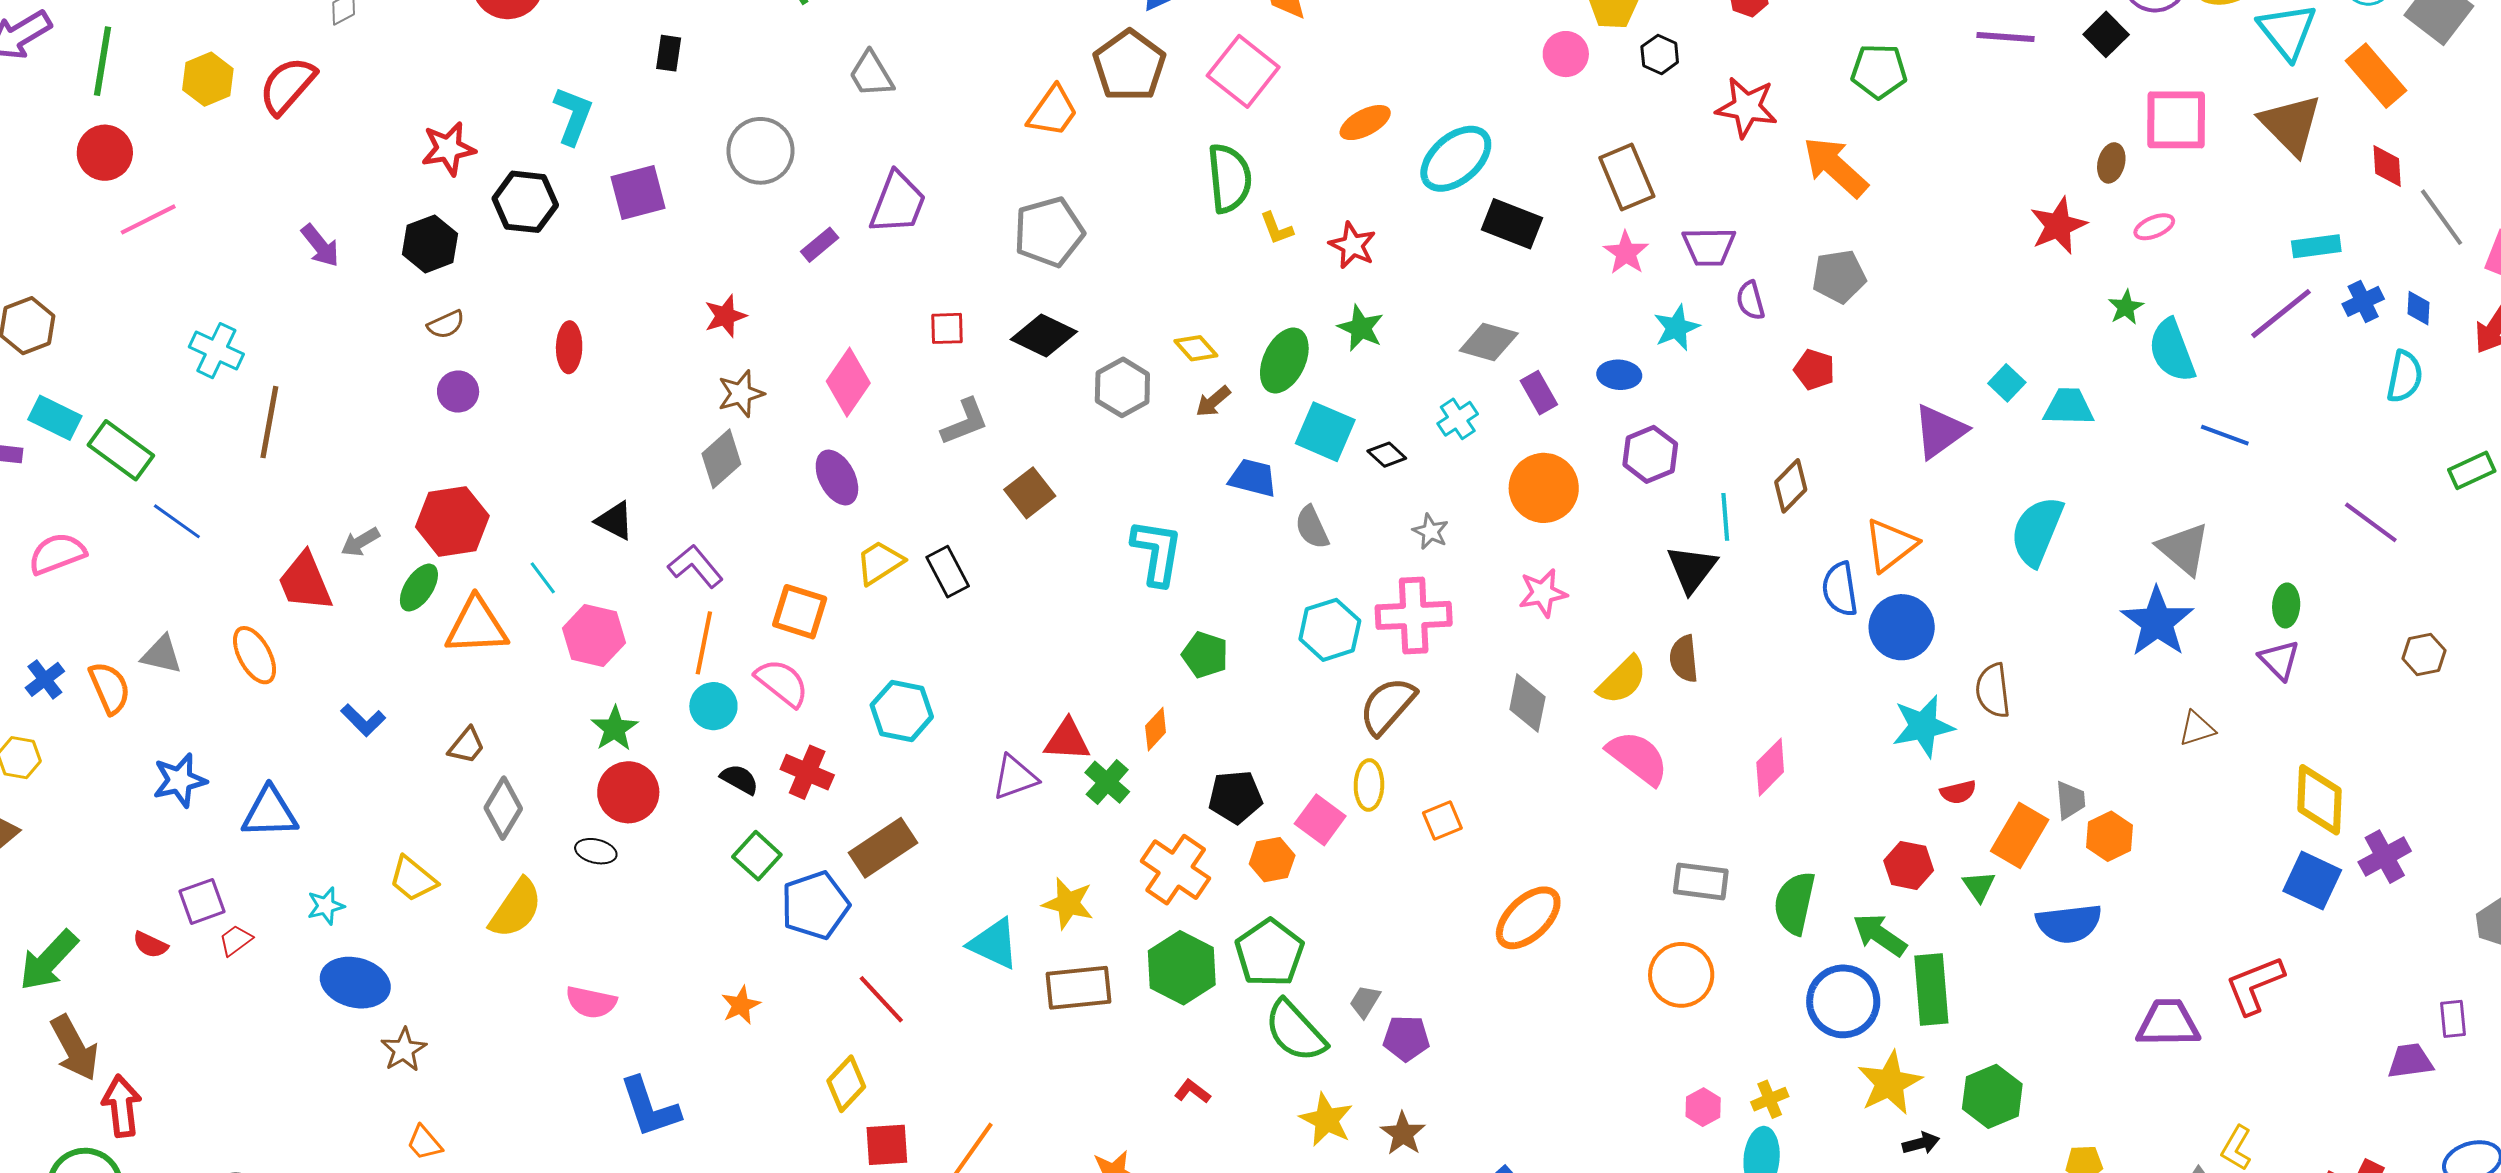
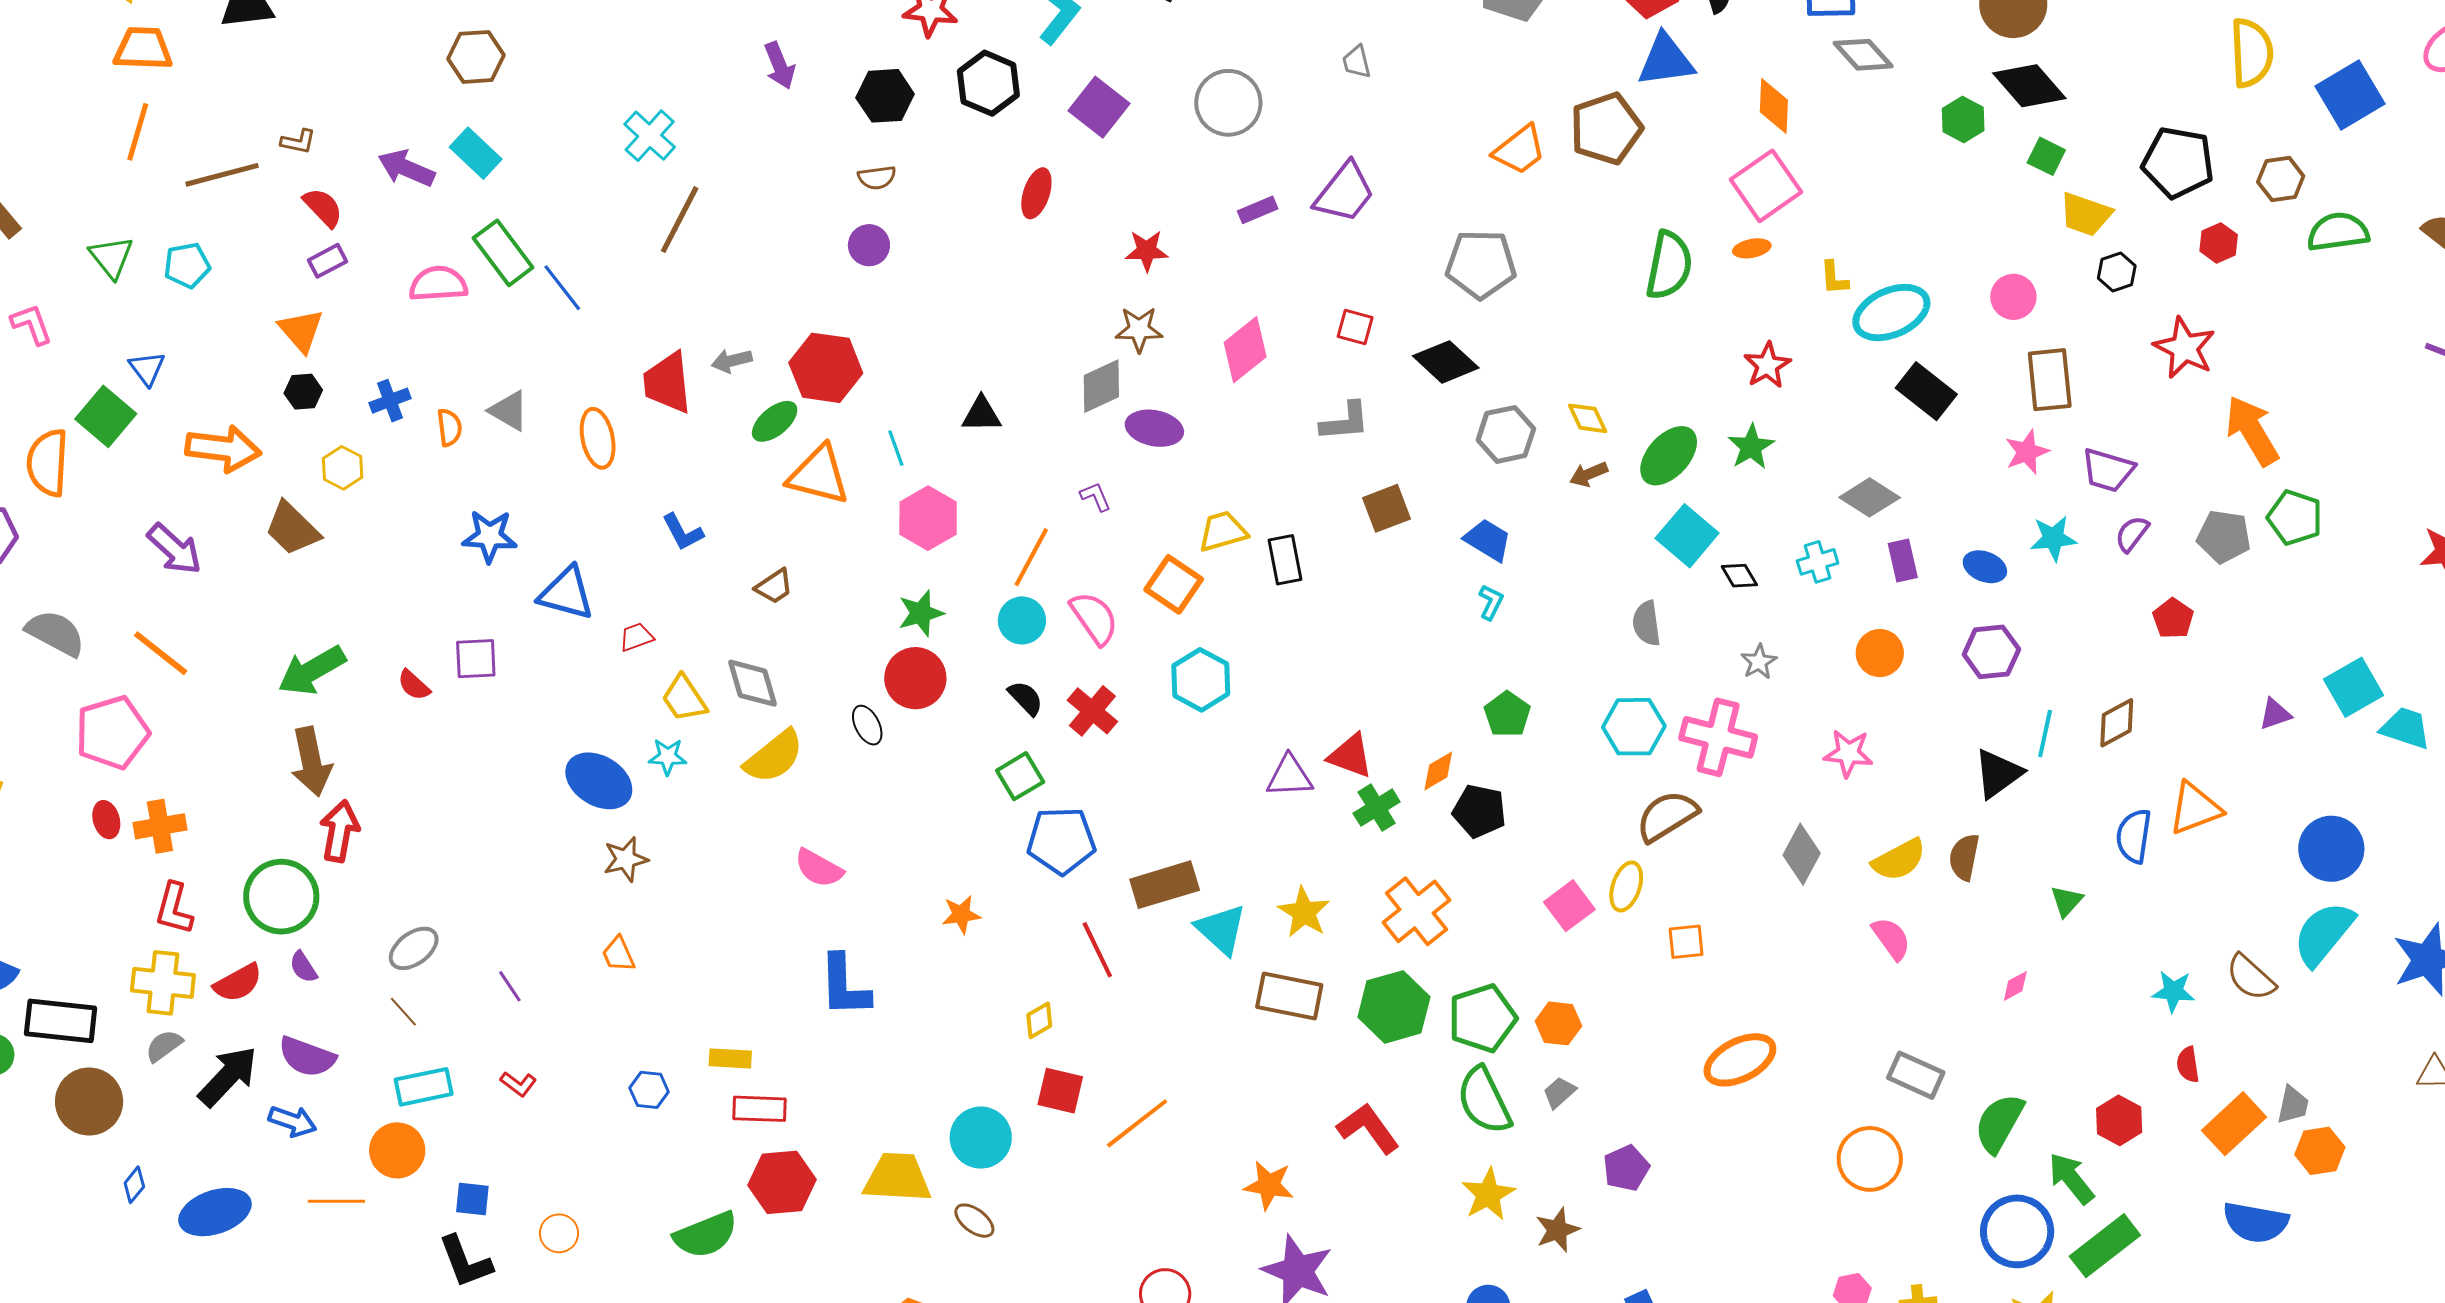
pink circle: (1566, 54) -> (2013, 297), moved
pink square: (1243, 71) -> (1766, 186), moved
green pentagon: (1879, 71) -> (2295, 518), moved
gray trapezoid: (871, 74) -> (1357, 62), size x0.7
orange ellipse: (1365, 123) -> (1752, 248), moved, size x0.7
purple square: (638, 193) -> (1099, 107), turned 36
yellow L-shape: (1277, 228) -> (1834, 278), moved
purple semicircle: (1750, 301) -> (2132, 534), turned 36
red ellipse: (569, 347) -> (1036, 193), moved
cyan square: (2007, 383) -> (2353, 687), size x1.6
purple triangle: (1940, 431) -> (2275, 714), size x0.6
green rectangle: (121, 450) -> (503, 253), moved
purple ellipse: (837, 478) -> (1154, 428), moved, turned -68
blue trapezoid: (1253, 478) -> (1488, 540), moved
orange circle: (1544, 488) -> (1880, 653), size x0.7
black triangle: (615, 521) -> (981, 414), turned -45
cyan semicircle: (2037, 531) -> (2324, 934), moved
cyan L-shape: (1157, 552) -> (1491, 602), size x0.5
purple L-shape: (696, 566) -> (1096, 497), moved, size x0.6
orange square: (800, 612) -> (1174, 584), moved
blue circle: (1902, 627) -> (2331, 849), moved
orange semicircle: (110, 688) -> (449, 427), size x0.7
brown semicircle: (1993, 691) -> (2251, 978), turned -58
cyan star: (1923, 726) -> (2173, 991), size x0.7
pink semicircle: (1638, 758) -> (1891, 939), size x0.7
pink diamond: (1770, 767) -> (2015, 986), size x0.6
red semicircle: (1958, 792) -> (2188, 1065), turned 78
black pentagon: (1235, 797) -> (1479, 811), moved
gray diamond: (503, 808) -> (752, 683), moved, turned -64
brown rectangle: (883, 848) -> (1165, 885), moved
black ellipse: (596, 851) -> (867, 725), turned 33
orange hexagon: (1272, 860) -> (1558, 1023), moved
green triangle: (1979, 886) -> (2067, 901), moved
cyan star: (326, 906) -> (668, 757), moved
red trapezoid: (236, 940) -> (636, 637), moved
green rectangle: (1931, 989) -> (2105, 1246), turned 40
purple pentagon: (1406, 1038) -> (1626, 1168), moved, turned 30
yellow diamond: (846, 1084) -> (1039, 1020), size x0.7
red L-shape: (1192, 1091) -> (1368, 1128), size x1.8

